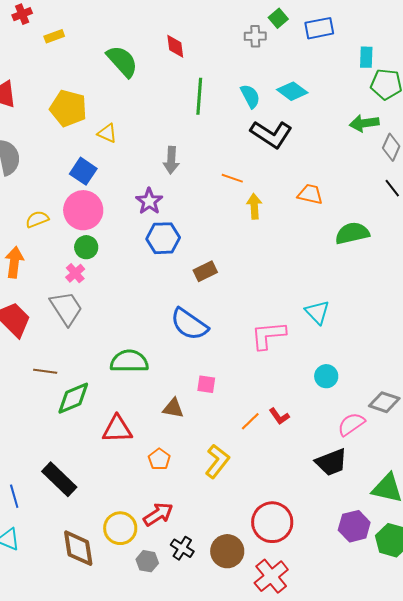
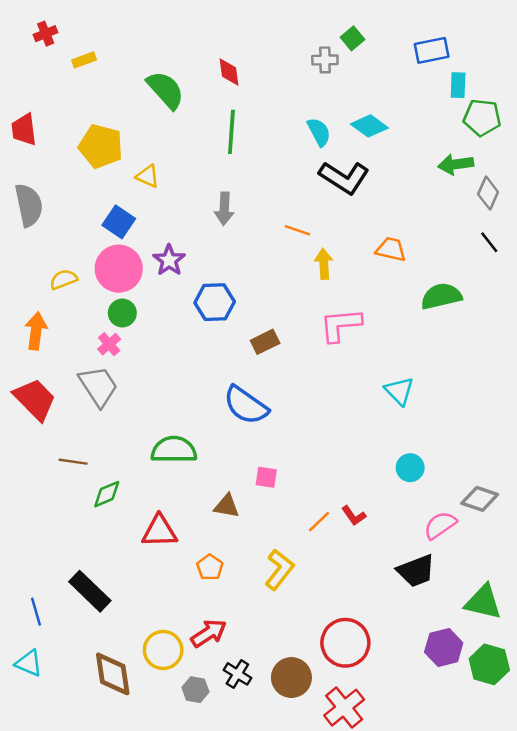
blue rectangle: (319, 28) -> (432, 50), moved
green line: (199, 96) -> (231, 132), moved
purple star: (149, 201) -> (169, 260), moved
pink L-shape: (268, 335) -> (341, 325), moved
green diamond: (73, 398) -> (107, 494), size x0.7

